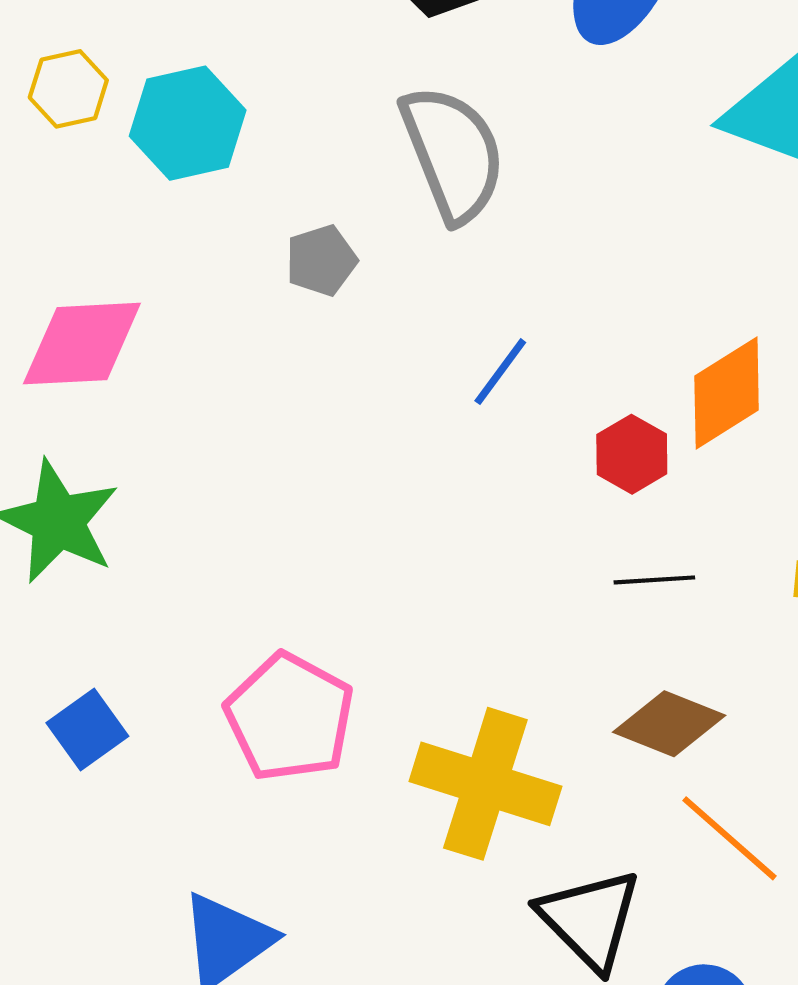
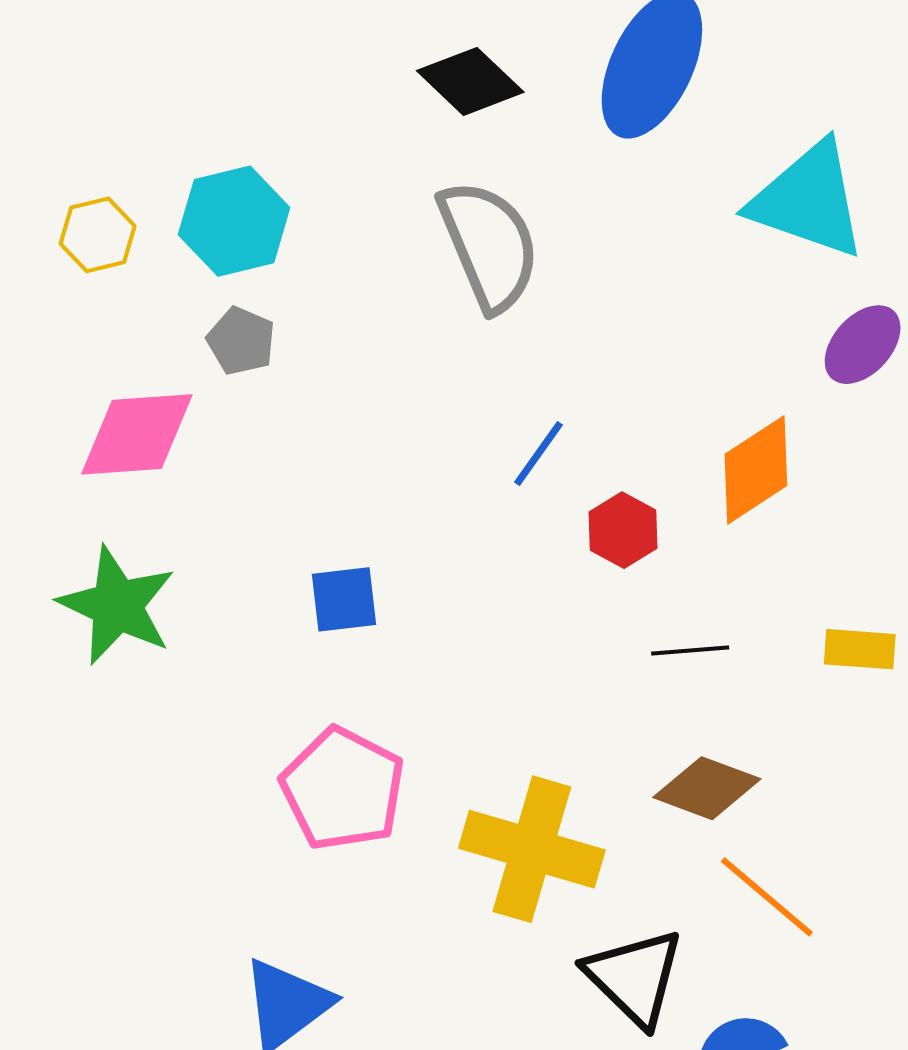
yellow hexagon: (68, 89) -> (98, 235), moved
gray pentagon: (321, 260) -> (241, 341), moved, turned -30
red hexagon: (632, 454) -> (623, 530), moved
blue square: (87, 729) -> (344, 599), moved, turned 30

